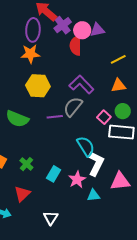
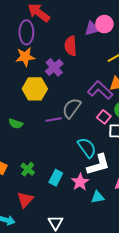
purple cross: (63, 25) -> (54, 67), moved
pink circle: (82, 30) -> (104, 24), moved
purple L-shape: (81, 84) -> (100, 90), moved
green semicircle: (17, 119) -> (16, 124), size x0.6
white L-shape: (96, 164) -> (98, 165), turned 50

